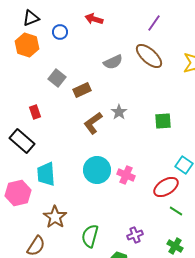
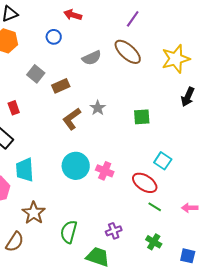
blue circle: (60, 32) -> (54, 37), moved
red ellipse: (166, 187) -> (145, 183), turned 65

